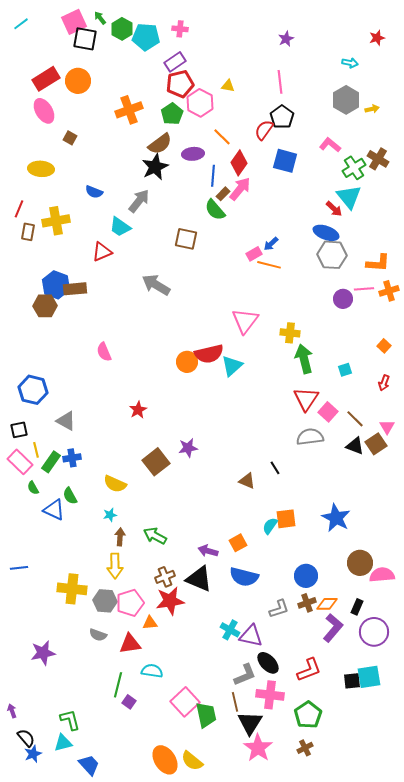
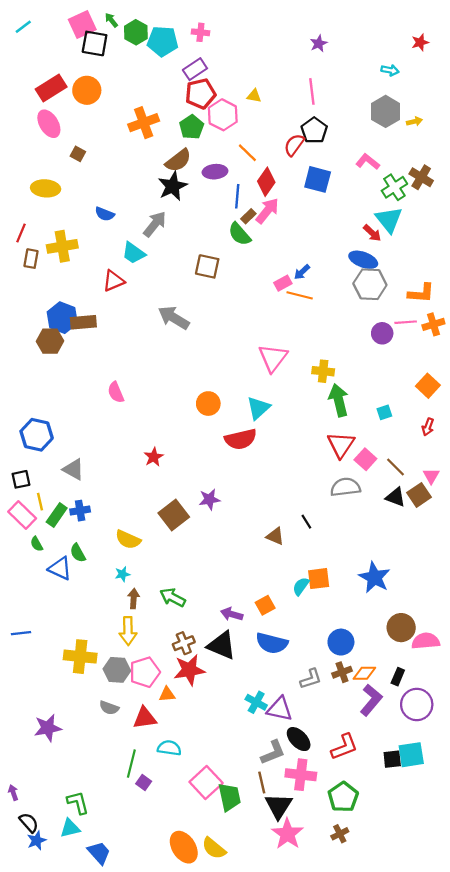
orange square: (384, 346) -> (428, 386), size x1.5
red semicircle: (209, 354) -> (241, 439), moved

